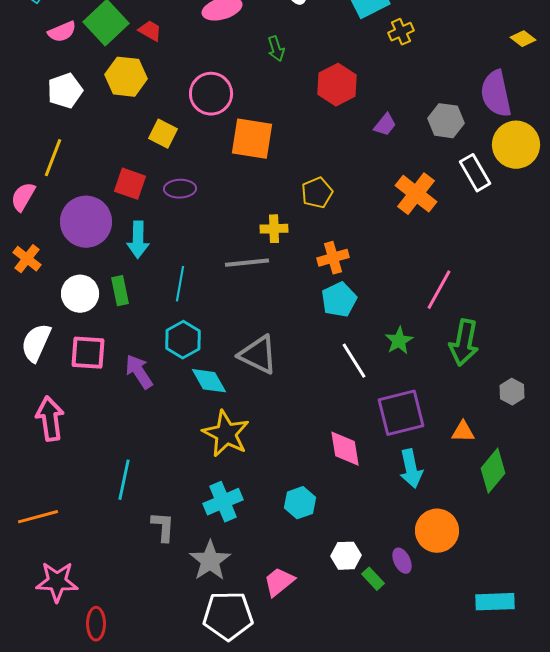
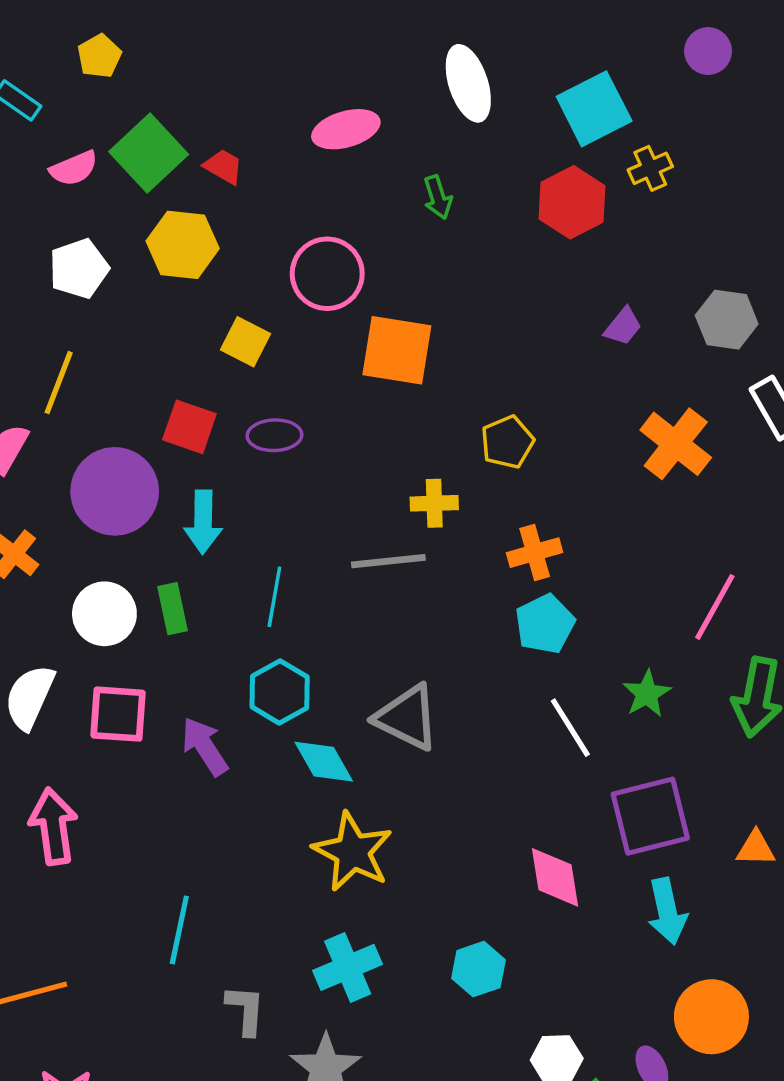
red hexagon: (337, 85) -> (572, 202), moved

